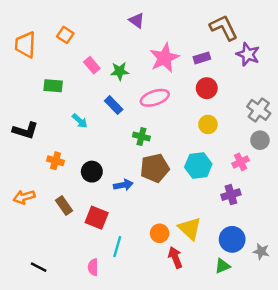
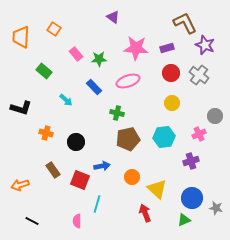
pink star: (164, 58) -> (136, 48), turned 30
green rectangle: (53, 86) -> (44, 71), turned 35
gray cross: (259, 110) -> (199, 75), moved
blue arrow: (123, 185) -> (102, 166), moved
orange arrow: (24, 197) -> (20, 185), moved
orange circle: (160, 233) -> (132, 177), moved

